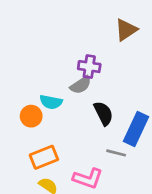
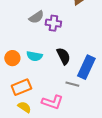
gray semicircle: (81, 85) -> (36, 17), moved
cyan semicircle: (51, 102) -> (34, 56), moved

